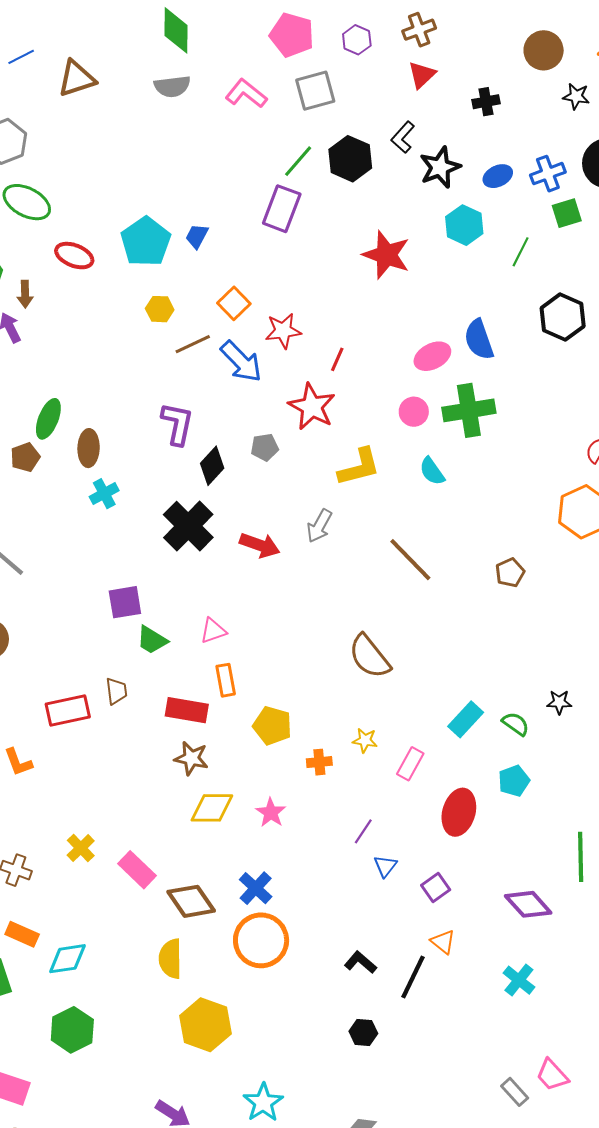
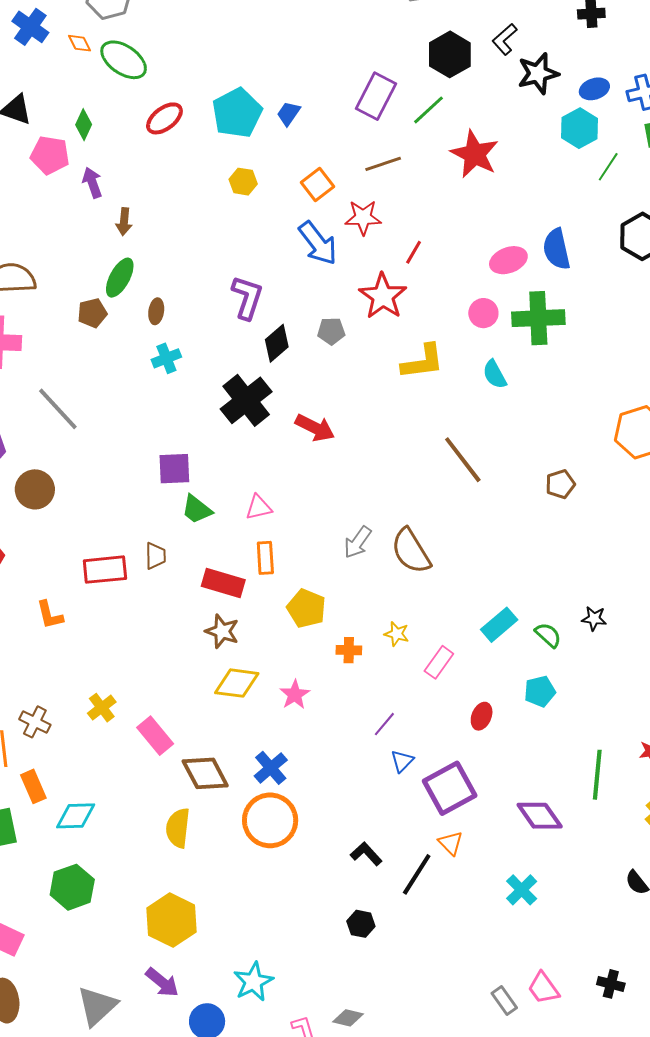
green line: (298, 161) -> (429, 110), moved
cyan hexagon: (464, 225) -> (579, 128), moved
red ellipse: (74, 256) -> (164, 118), turned -66
brown arrow: (25, 294) -> (124, 222), moved
brown line: (193, 344) -> (383, 164), moved
brown ellipse: (89, 448) -> (156, 311), size x0.7
gray arrow: (319, 526) -> (358, 542), moved
red ellipse: (459, 812) -> (482, 716), size x0.6
purple square: (436, 888) -> (450, 788), size x1.8
orange rectangle: (22, 934) -> (33, 786), turned 36
yellow hexagon: (205, 1025) -> (171, 920), moved

